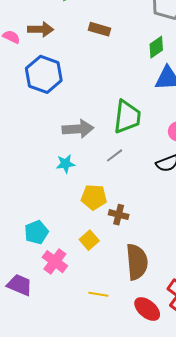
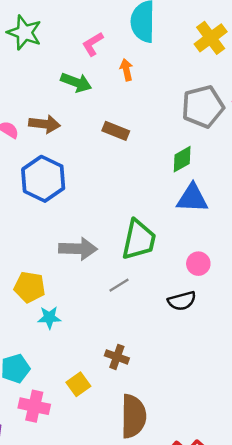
cyan star: (65, 164) -> (49, 317), moved
yellow pentagon: (94, 197) -> (30, 287), moved
pink cross: (55, 262) -> (34, 406), turned -30

